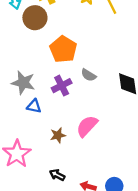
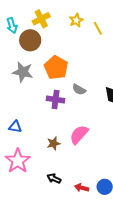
gray star: (23, 83) -> (23, 72), moved
purple cross: (62, 86) -> (56, 99), turned 36
blue triangle: (34, 106) -> (15, 127), moved

